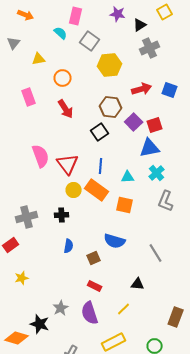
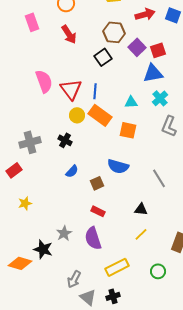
blue line: (101, 166) -> (95, 91), moved
black cross: (62, 215) -> (65, 140), turned 32
blue semicircle: (69, 246) -> (72, 171), turned 32
yellow line: (124, 309) -> (141, 234), moved

